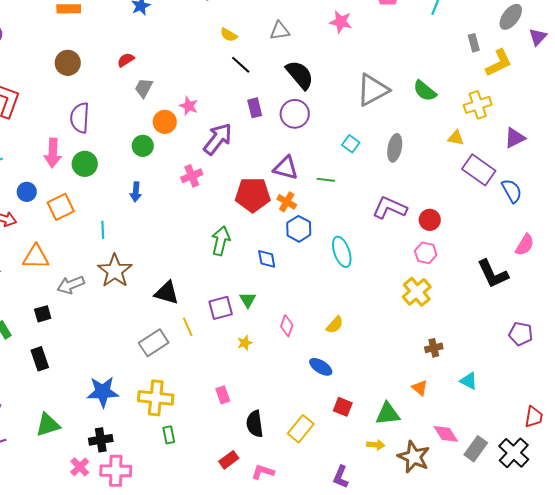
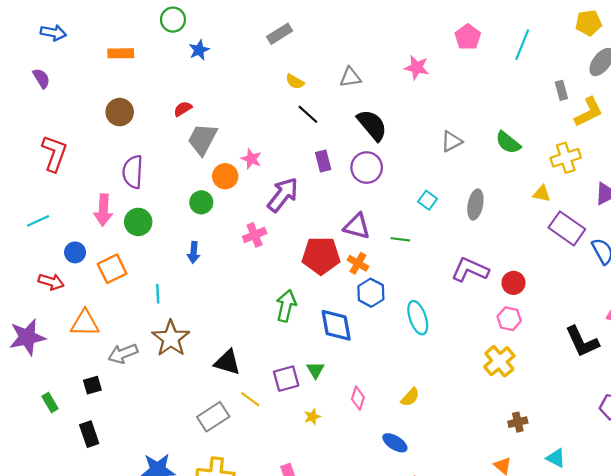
gray trapezoid: (144, 88) -> (202, 139), size x1.5
gray triangle: (373, 90) -> (451, 141), size x0.6
blue diamond: (267, 259) -> (336, 325), size x1.6
yellow line: (188, 327) -> (250, 399), turned -30

